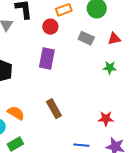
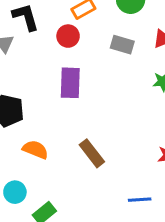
orange semicircle: (16, 113) -> (35, 150), moved

